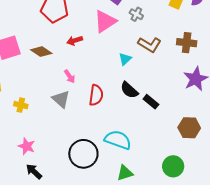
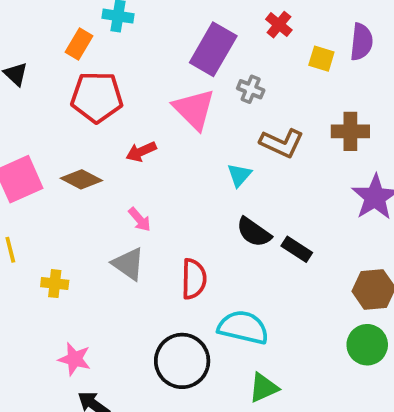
pink triangle: (105, 21) -> (194, 109), turned -35
red semicircle: (96, 95) -> (194, 279), moved
green circle: (173, 166) -> (367, 345), moved

